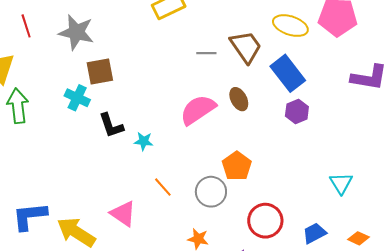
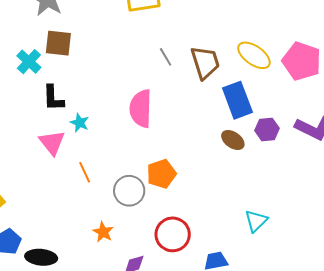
gray line: (206, 53) -> (166, 57), turned 42
brown ellipse: (239, 99) -> (233, 140), moved, turned -45
pink semicircle: (198, 110) -> (141, 109), turned -72
purple hexagon: (297, 111) -> (267, 129), moved
pink triangle: (123, 214) -> (52, 142), moved

